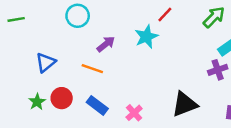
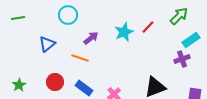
red line: (165, 15) -> (148, 27), moved
blue triangle: (46, 62) -> (47, 44), moved
green star: (37, 102) -> (19, 85), moved

